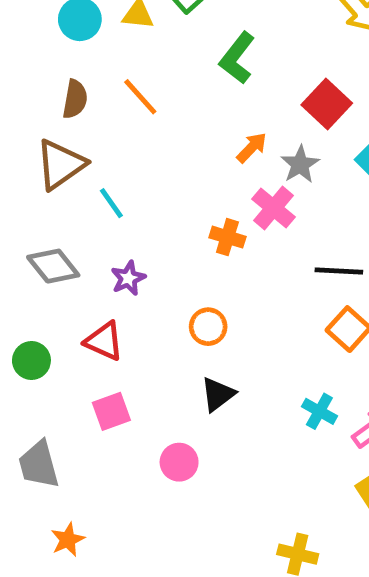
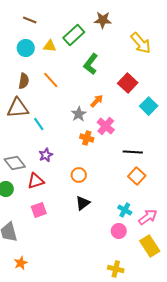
brown triangle: (60, 164) -> (18, 108), turned 30
gray star: (300, 164) -> (79, 114), moved
gray diamond: (53, 266) -> (15, 163), moved
red triangle: (104, 341) -> (36, 181), turned -42
pink circle: (179, 462) -> (119, 231), moved

